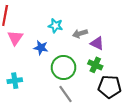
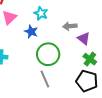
cyan star: (55, 26) -> (41, 13), moved
green cross: (95, 65) -> (90, 59), moved

